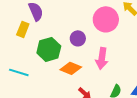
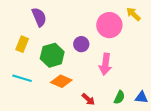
yellow rectangle: (23, 29) -> (22, 44), moved
orange diamond: (71, 68) -> (61, 81), moved

